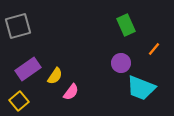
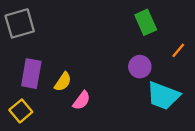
purple rectangle: (28, 69) -> (31, 74), turned -45

